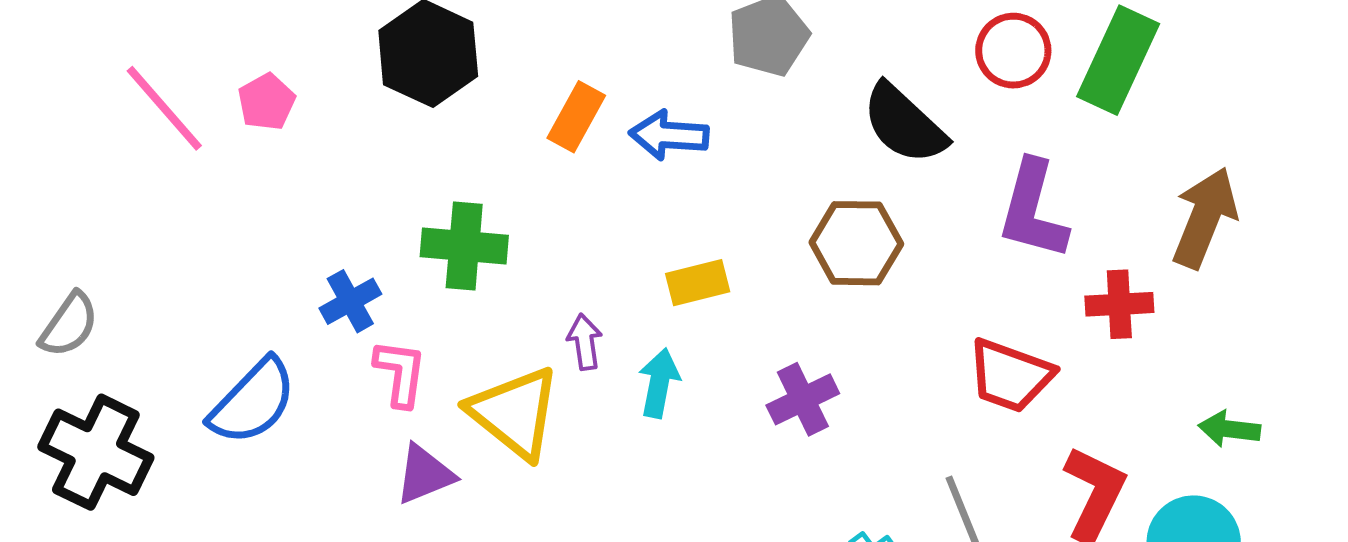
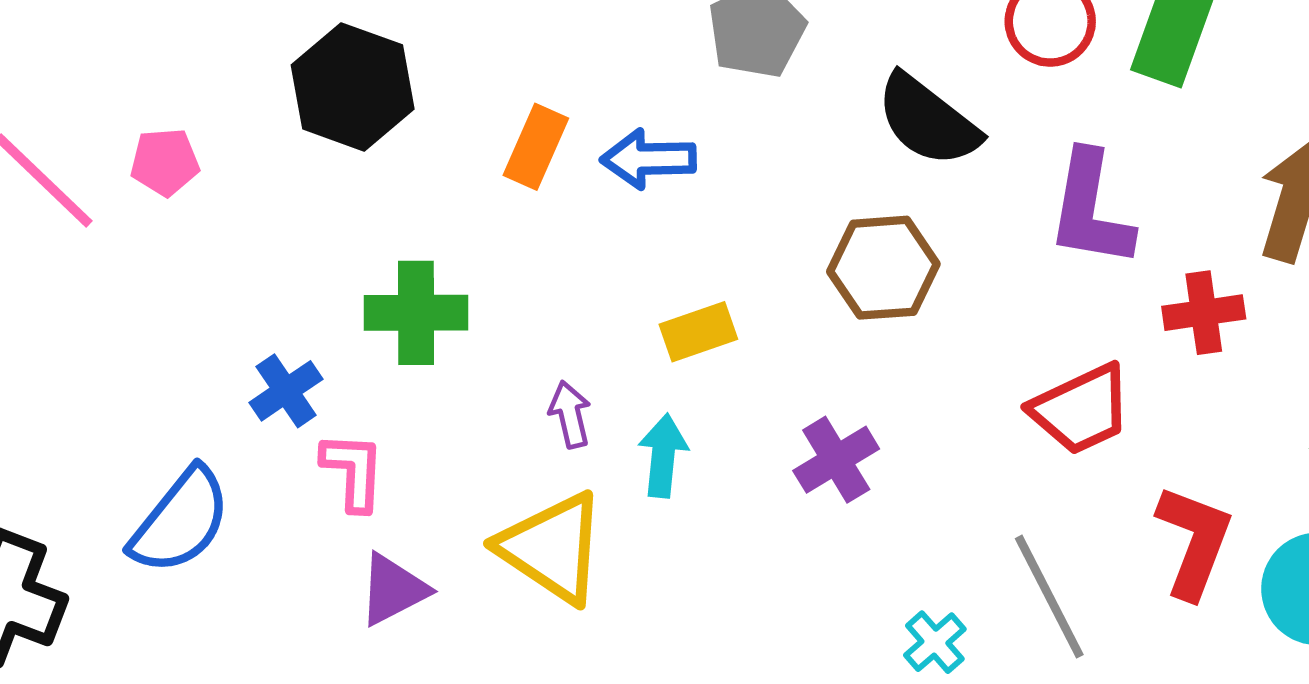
pink pentagon: (266, 102) -> (165, 162), turned 30
red trapezoid: (1010, 376) -> (1081, 409), turned -40
yellow triangle: (515, 413) -> (552, 548), moved

